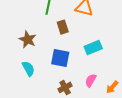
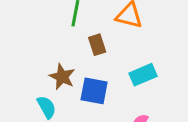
brown star: (28, 39) -> (62, 77), moved

